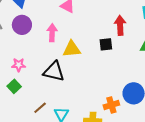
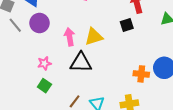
pink arrow: (52, 33) -> (70, 37), moved
orange cross: (111, 105) -> (141, 74), moved, turned 35

